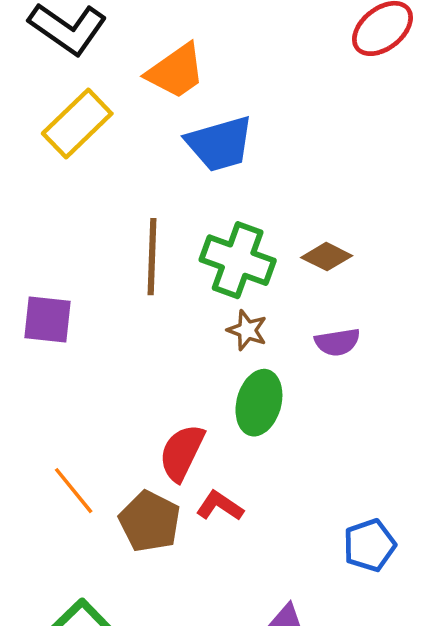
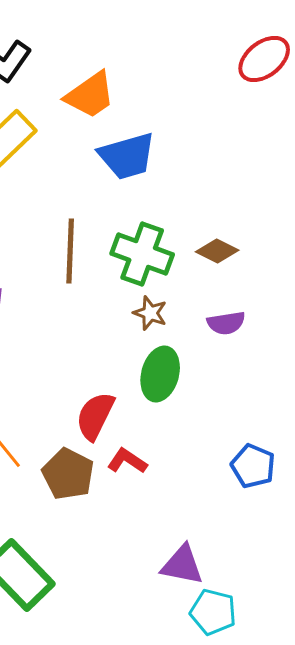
blue pentagon: (369, 545) -> (253, 466), moved, turned -30

